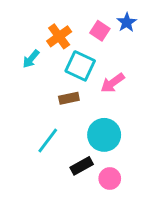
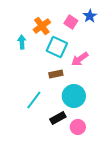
cyan arrow: (31, 59) -> (22, 42), turned 136
brown rectangle: (69, 98) -> (56, 74), moved

